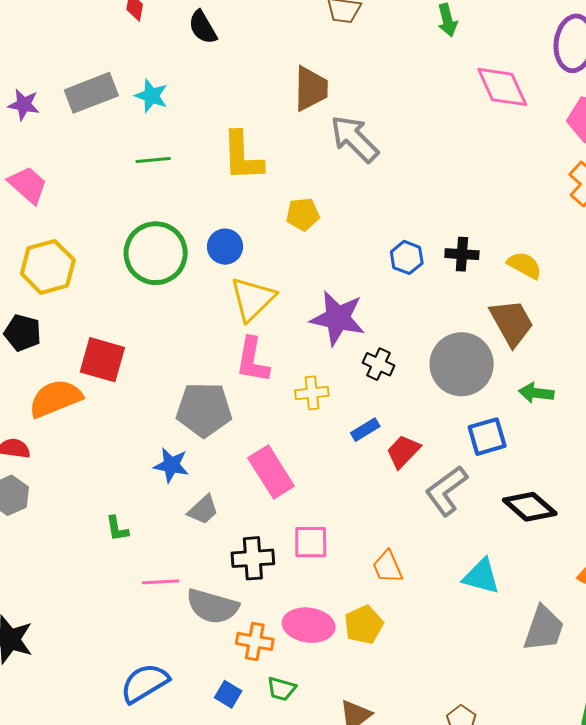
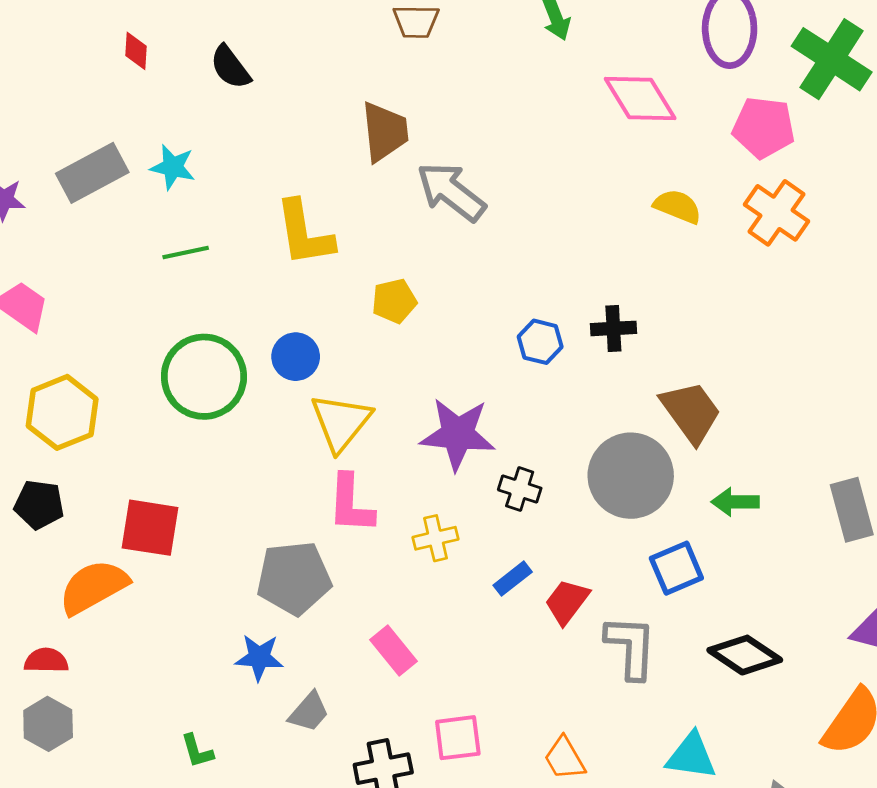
yellow semicircle: (524, 265) -> (678, 206), moved
pink rectangle: (271, 472) -> (394, 651), size x0.7
gray L-shape: (446, 491) -> (631, 647), turned 136

